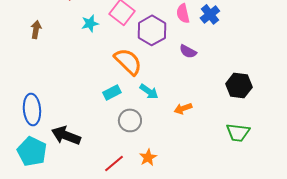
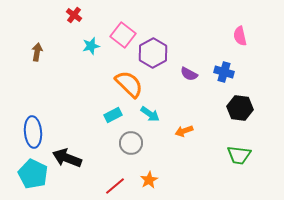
pink semicircle: (183, 13) -> (240, 36), moved
blue cross: (210, 14) -> (224, 72), moved, turned -36

